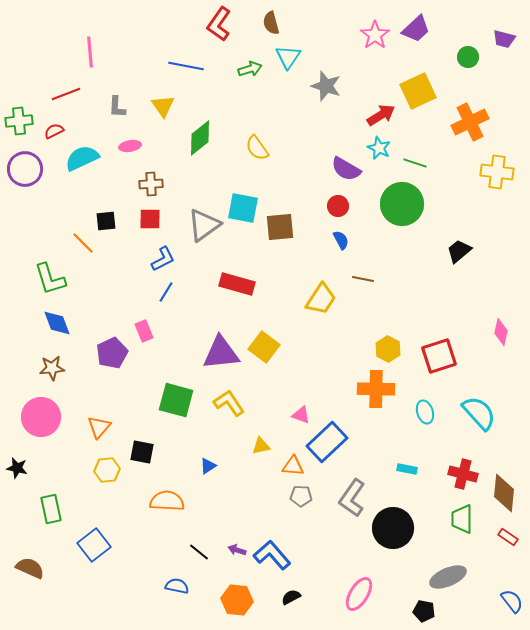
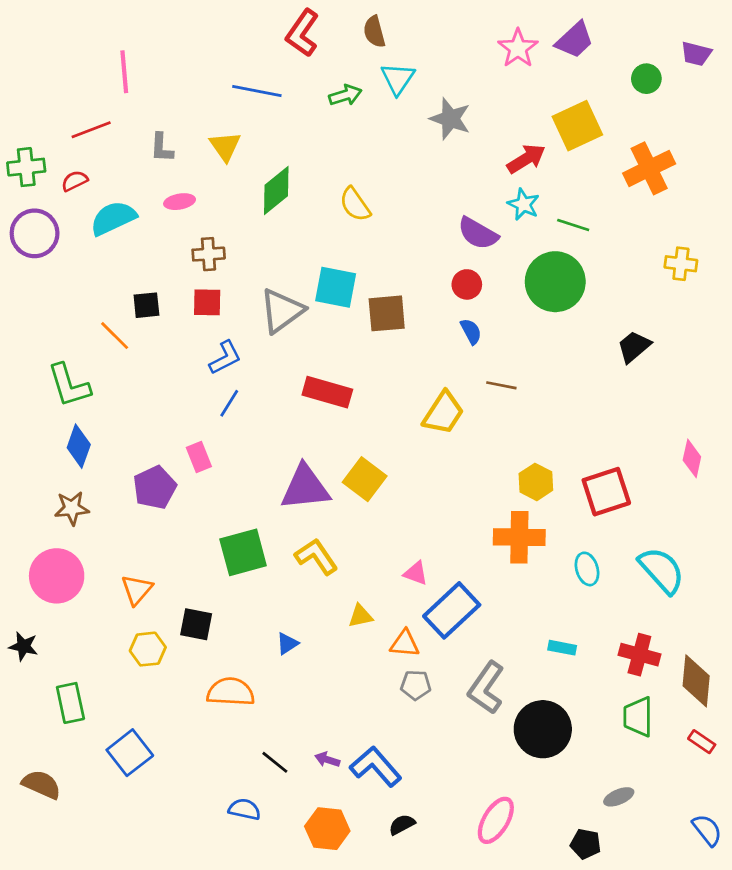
yellow cross: (497, 172) -> (681, 264), moved, size x0.7
blue diamond: (57, 323) -> (79, 446), turned 40
green square: (176, 400) -> (243, 552), turned -30
gray ellipse: (448, 577) -> (619, 797), size x0.6

